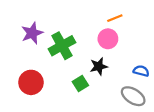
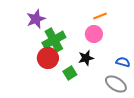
purple star: (32, 33) -> (36, 19), moved
red circle: (31, 82) -> (48, 58), moved

